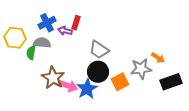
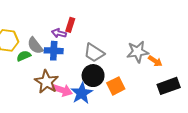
blue cross: (47, 23) -> (54, 51), moved, turned 30
gray semicircle: (42, 43) -> (35, 46), turned -132
green semicircle: (31, 53) -> (24, 56), turned 56
gray star: (141, 69) -> (138, 52), moved

